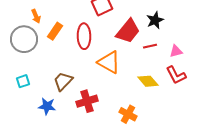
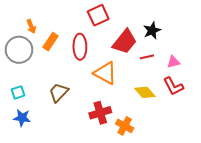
red cross: (87, 101) -> (100, 113), moved
blue star: (47, 106) -> (22, 118), moved

